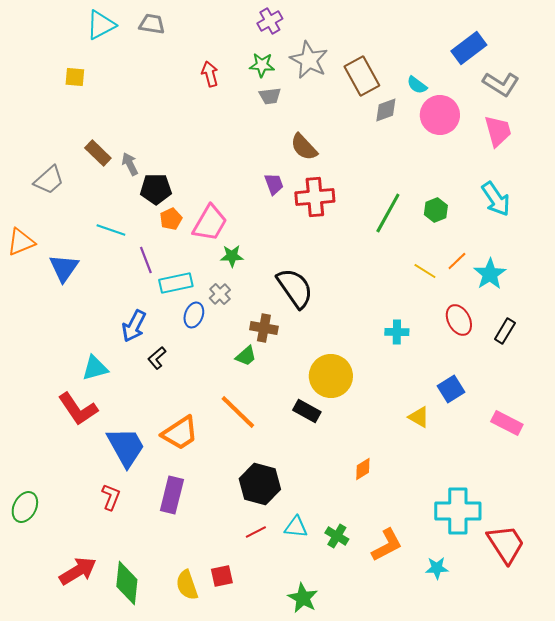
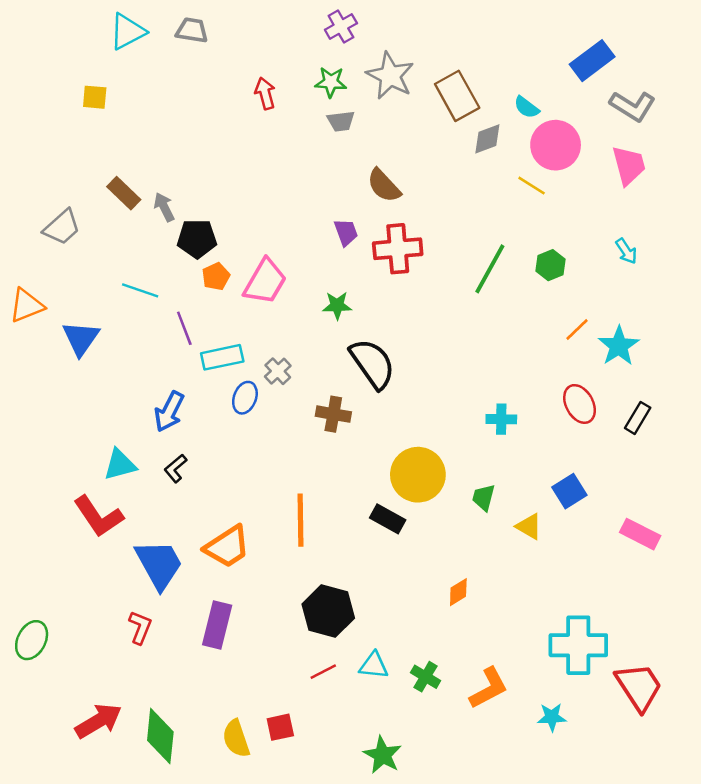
cyan arrow: (496, 199) -> (626, 251), size x0.6
green star: (232, 256) -> (337, 306), moved
yellow line: (425, 271) -> (532, 186), moved
green trapezoid: (246, 356) -> (484, 497), moved, turned 145
black L-shape: (157, 358) -> (176, 468), moved
orange line: (238, 412) -> (301, 520), turned 45

